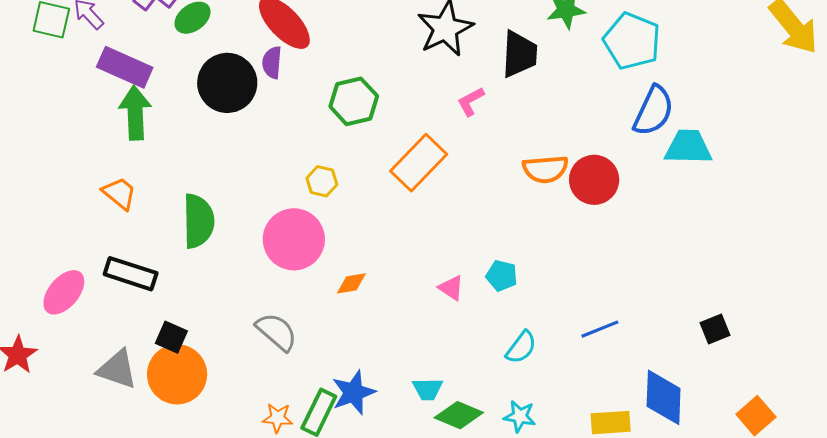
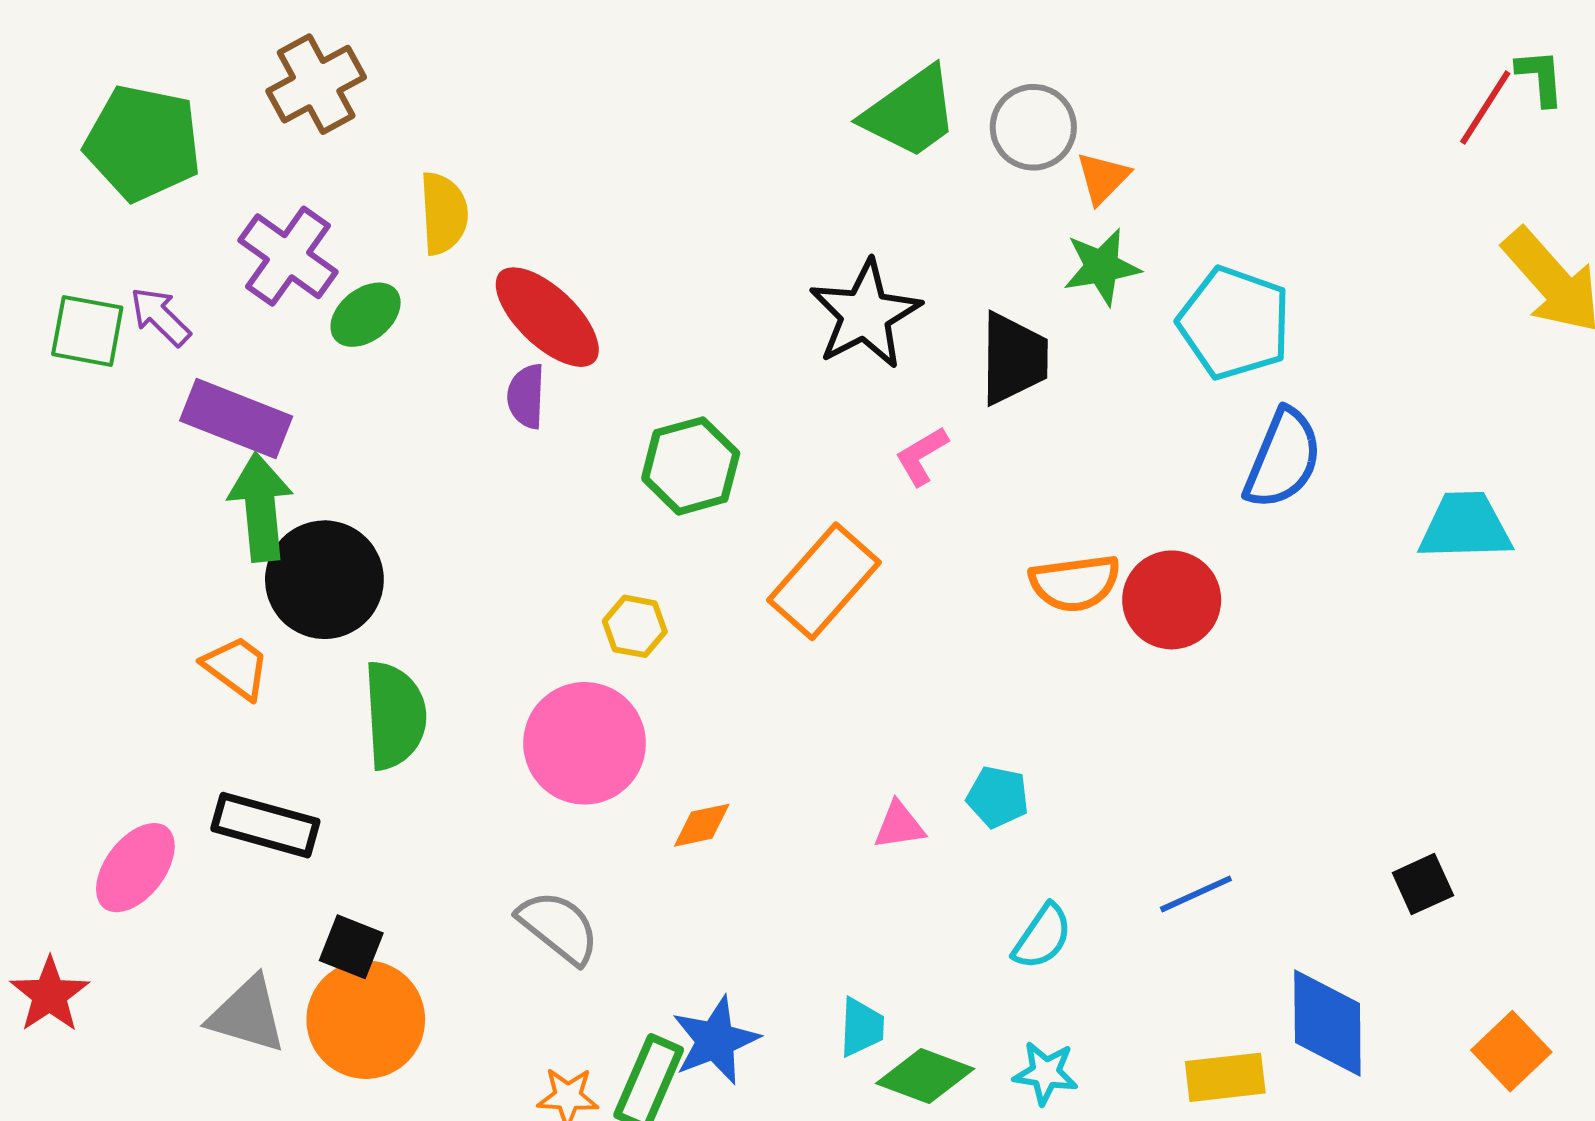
black circle: (227, 83) -> (324, 580), moved
cyan trapezoid: (688, 147) -> (1465, 526), moved
pink triangle: (451, 288) -> (899, 825), turned -40
cyan trapezoid: (428, 389) -> (861, 1027), turned -84

